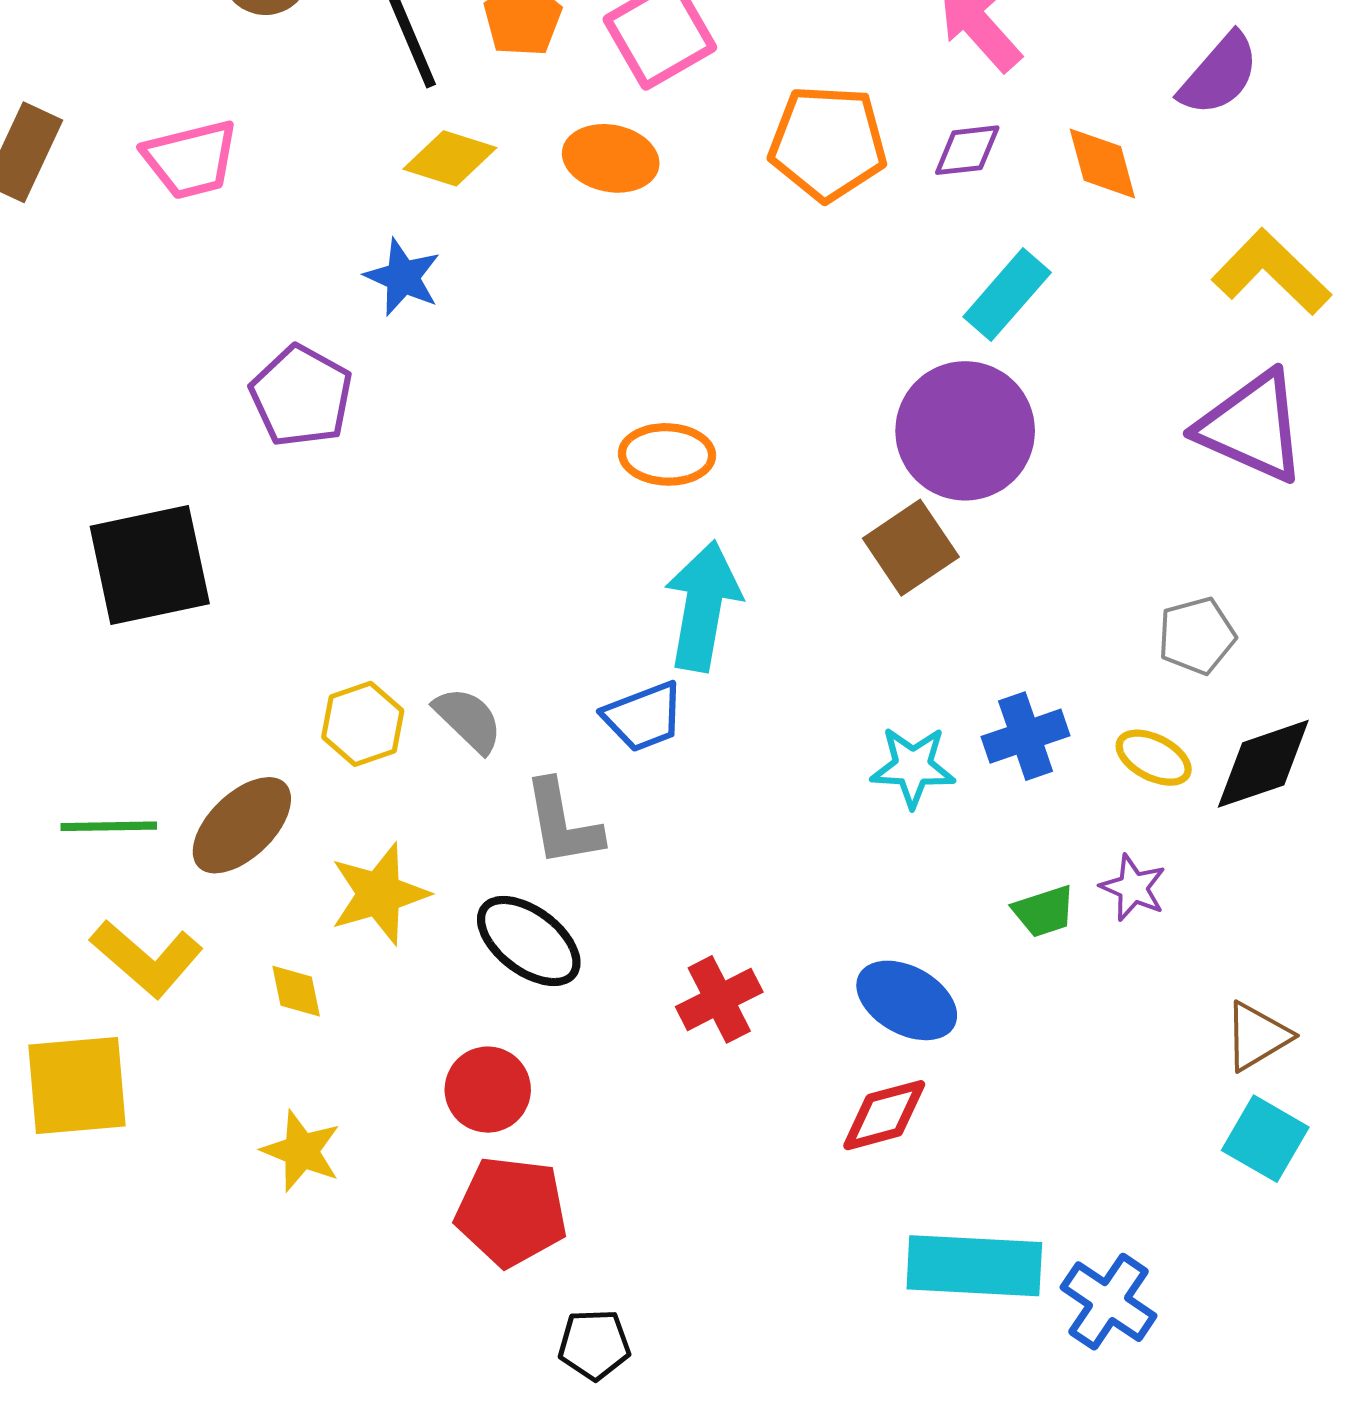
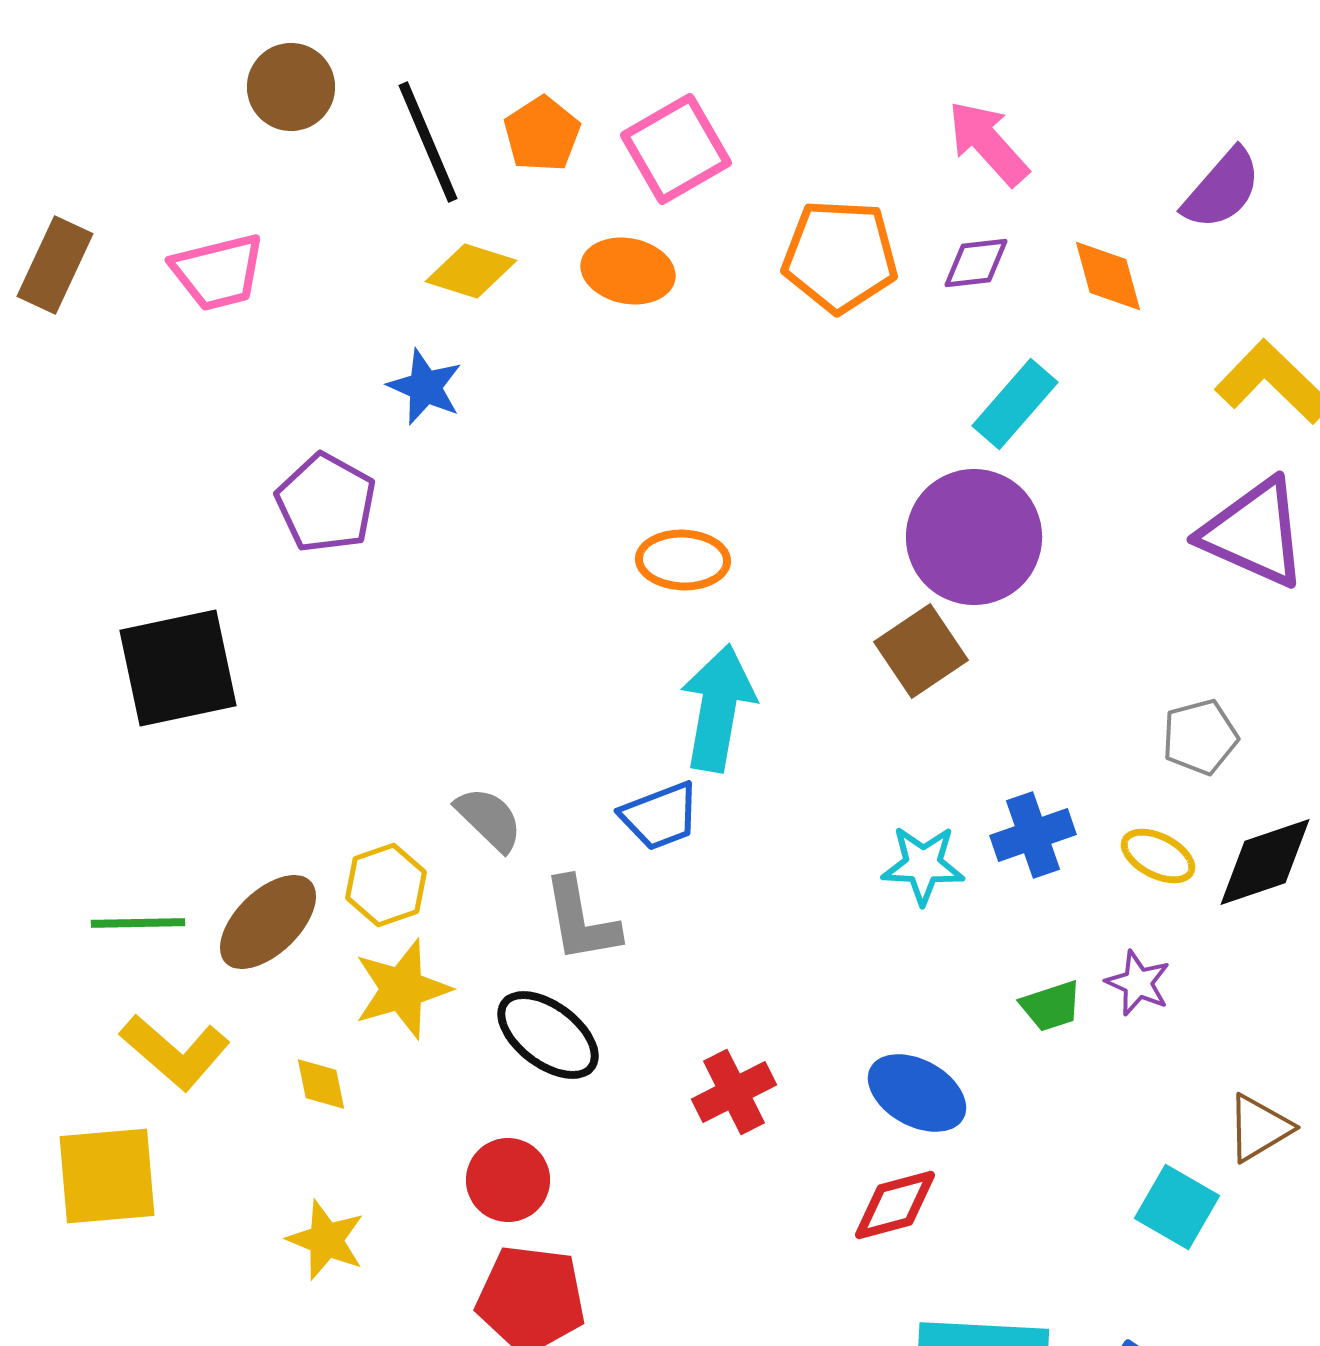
yellow hexagon: (363, 724) -> (386, 885), moved
cyan square: (1265, 1139) -> (1177, 1207), moved

